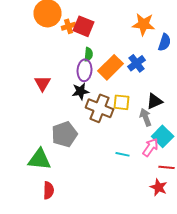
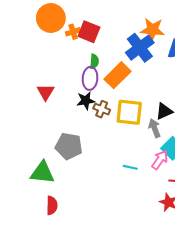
blue cross: (136, 63) -> (140, 48), moved, size x1.5
yellow square: (122, 102) -> (129, 112), size x1.5
brown cross: (100, 108) -> (102, 109), moved, size x0.6
gray pentagon: (64, 134) -> (69, 146), turned 30

